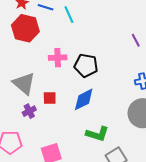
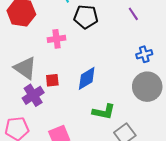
black pentagon: (86, 65) -> (86, 17), moved
purple cross: (29, 111) -> (33, 95), size x1.5

